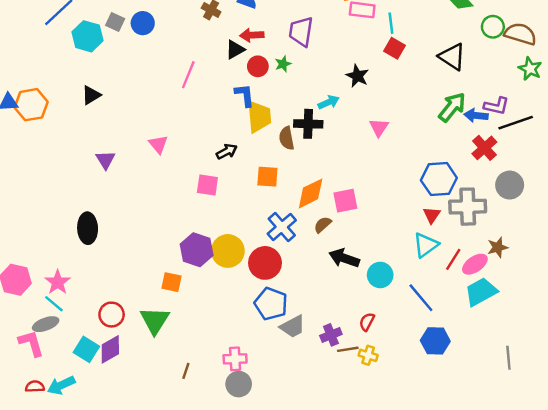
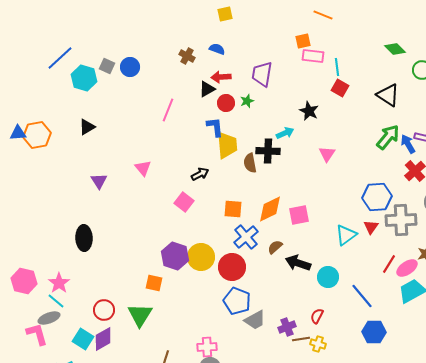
blue arrow: (476, 115) -> (408, 144), turned 54
orange square: (267, 177) -> (233, 209), moved
pink square: (207, 185) -> (184, 202), turned 30
brown semicircle: (323, 225) -> (275, 247), moved
cyan triangle: (426, 245) -> (346, 235), moved

